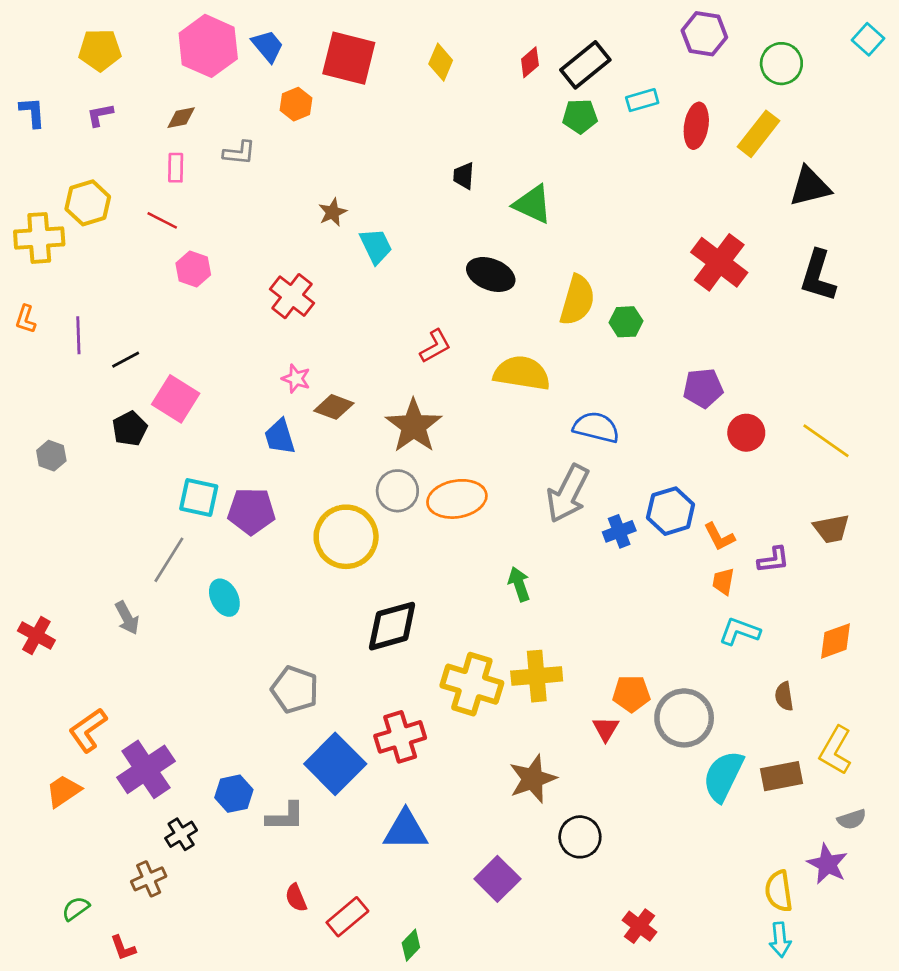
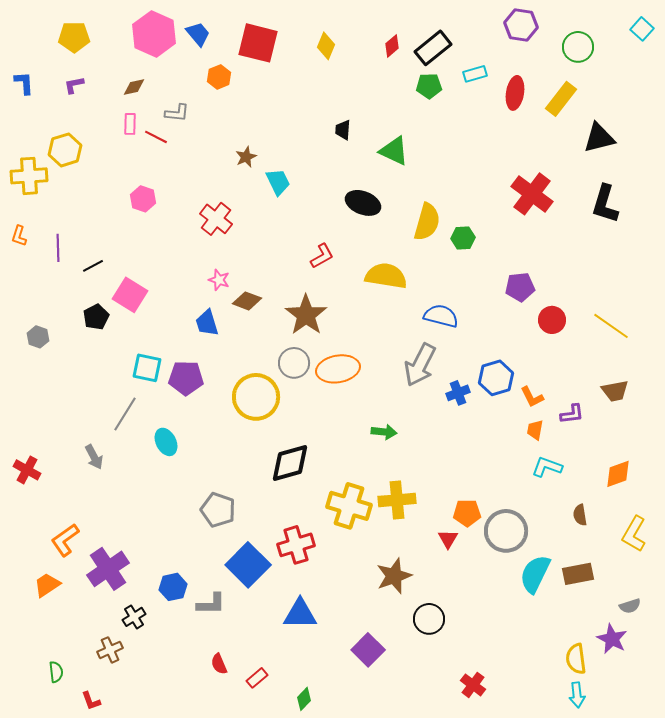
red line: (162, 220) -> (156, 137), moved
green arrow: (519, 584) -> (384, 432), turned 115
yellow L-shape: (836, 750) -> (634, 534), moved
green semicircle: (76, 909) -> (56, 672), turned 120
red rectangle: (347, 917) -> (257, 678), size x0.7

